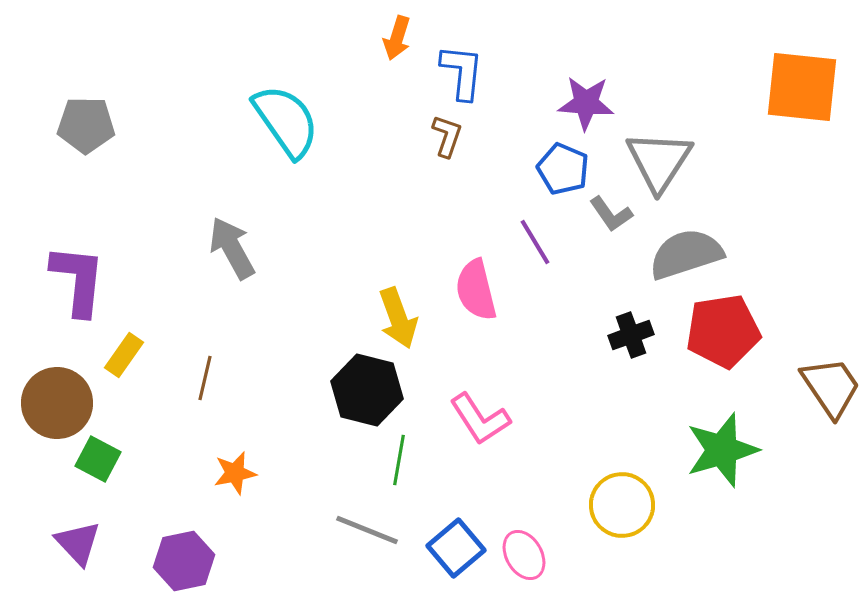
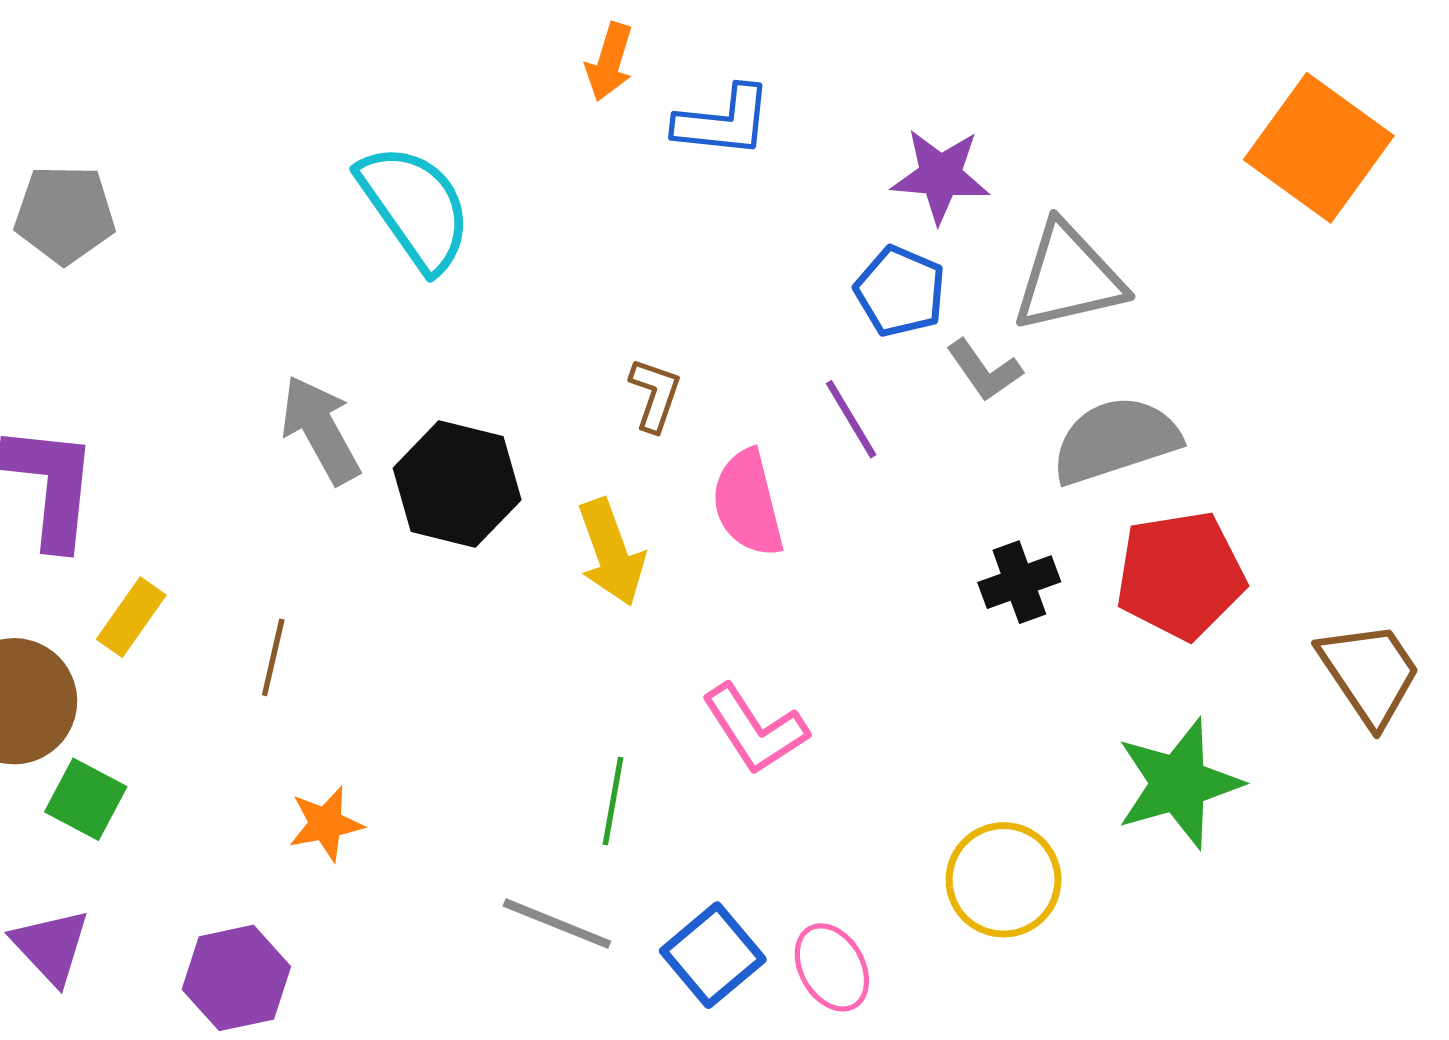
blue L-shape: (462, 72) -> (723, 121), turned 90
orange square: (802, 87) -> (1319, 148), turned 30
brown L-shape: (447, 136) -> (655, 395), moved
gray triangle: (659, 161) -> (1068, 277), turned 44
black hexagon: (367, 390) -> (457, 484), moved

